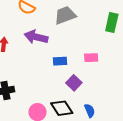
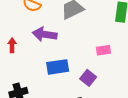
blue rectangle: (60, 61) -> (58, 67), moved, size x1.5

